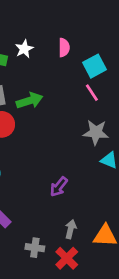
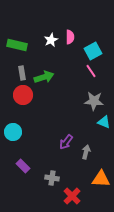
white star: (24, 49) -> (51, 40), moved
gray arrow: (71, 229) -> (86, 152), moved
gray cross: (35, 248) -> (52, 178), moved

